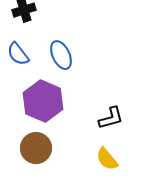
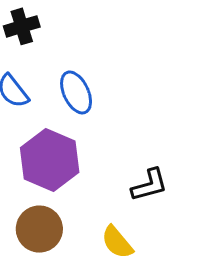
yellow semicircle: (107, 159) -> (117, 242), moved

